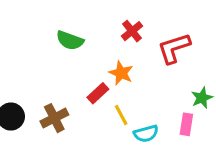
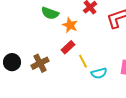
orange star: (121, 73) -> (70, 25), moved

